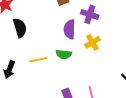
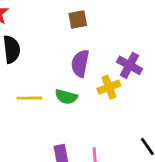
purple cross: (90, 14) -> (130, 65), moved

